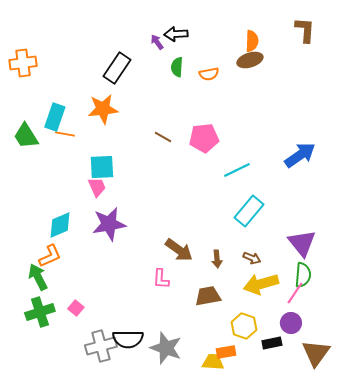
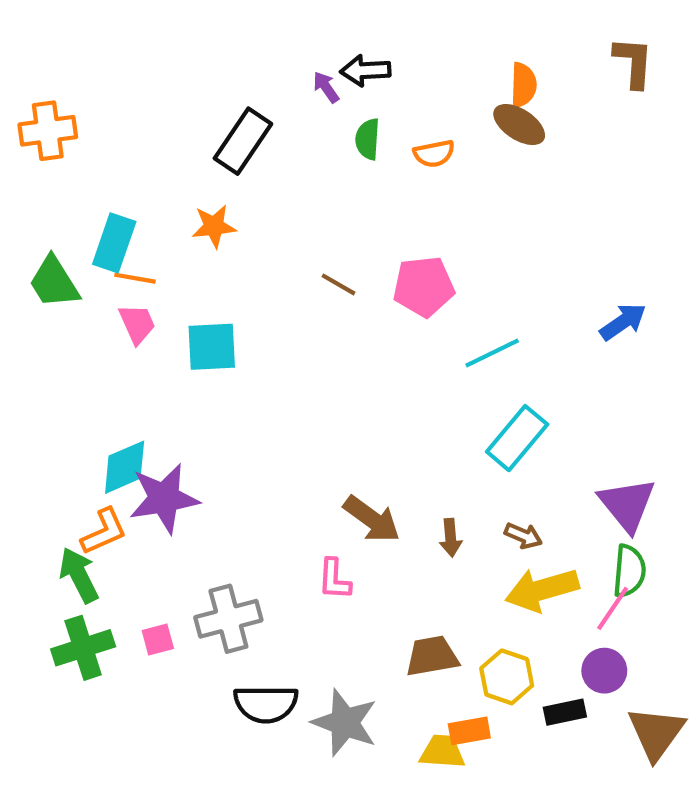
brown ellipse: (250, 60) -> (519, 125), turned 50
orange star: (103, 109) -> (214, 226), size x0.7
blue arrow: (300, 155) -> (623, 322), size x0.7
pink trapezoid: (97, 187) -> (137, 324), moved
purple star: (109, 224) -> (164, 498), moved
brown trapezoid: (208, 296) -> (432, 656), moved
pink square: (76, 308) -> (158, 640), turned 35
gray cross: (101, 346) -> (228, 619), moved

